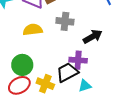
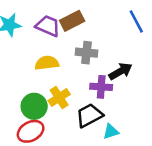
purple cross: (78, 60) -> (101, 87), moved
yellow cross: (45, 84) -> (59, 97), moved, turned 36

